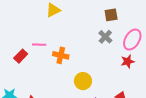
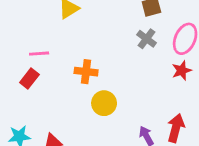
pink line: (39, 45) -> (39, 54), moved
yellow circle: (83, 81) -> (104, 103), moved

